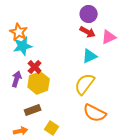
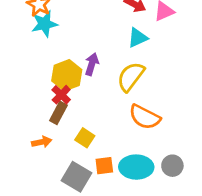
red cross: (35, 67) -> (61, 95), moved
purple arrow: (17, 79) -> (92, 64), moved
brown rectangle: (33, 110) -> (58, 113), turned -42

